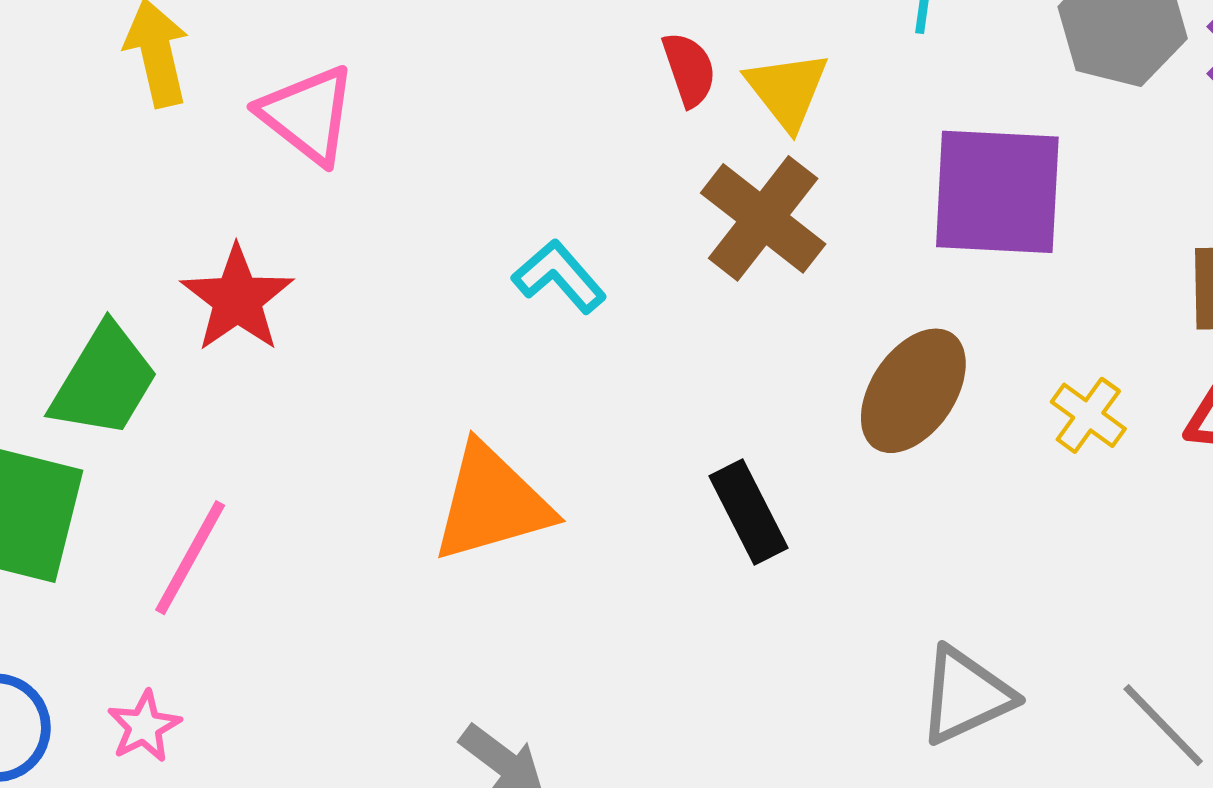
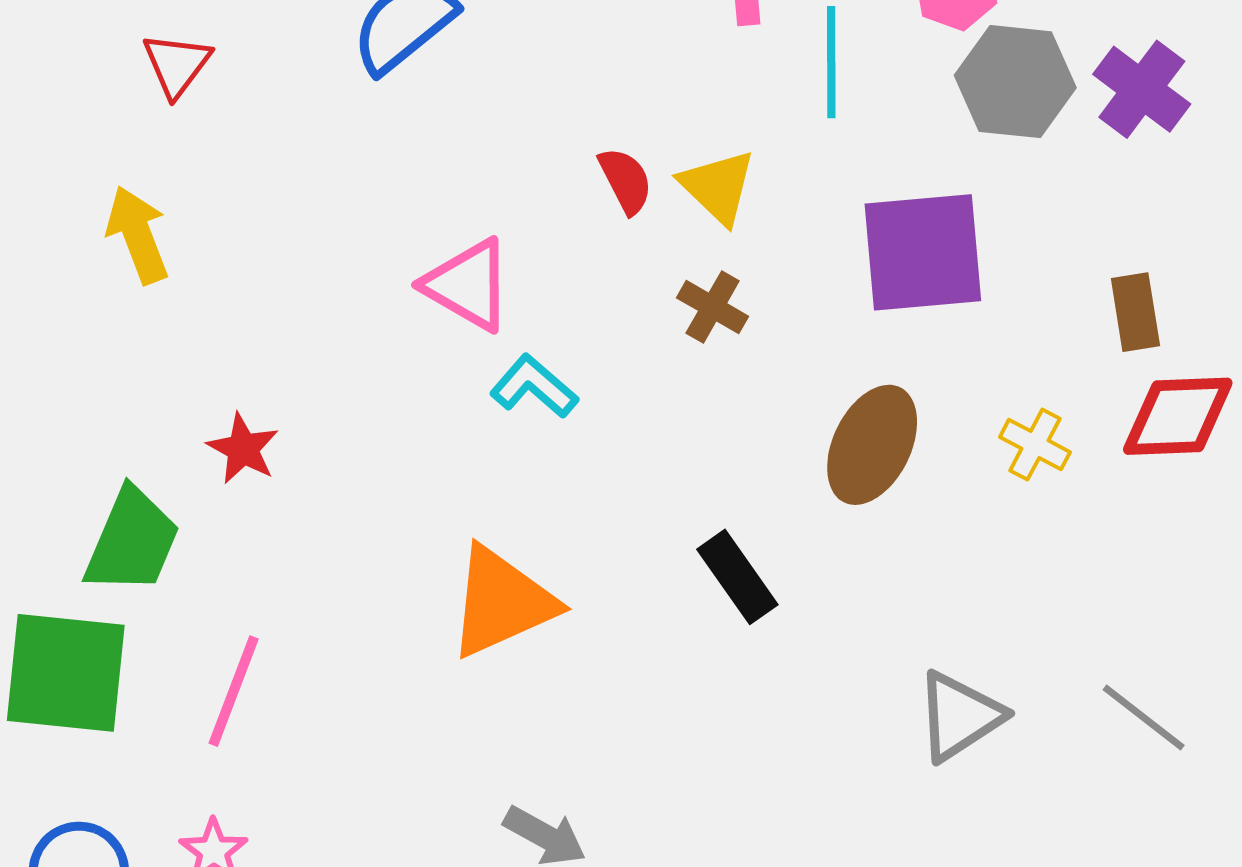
pink triangle: (308, 115) -> (468, 285), moved
brown cross: (763, 218) -> (713, 307), size x0.6
red star: (237, 299) -> (243, 449), size x0.7

